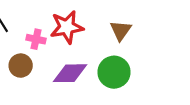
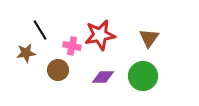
purple diamond: (70, 73) -> (103, 77), size x0.7

